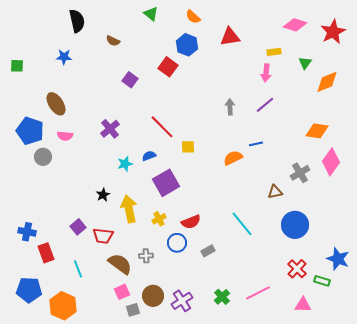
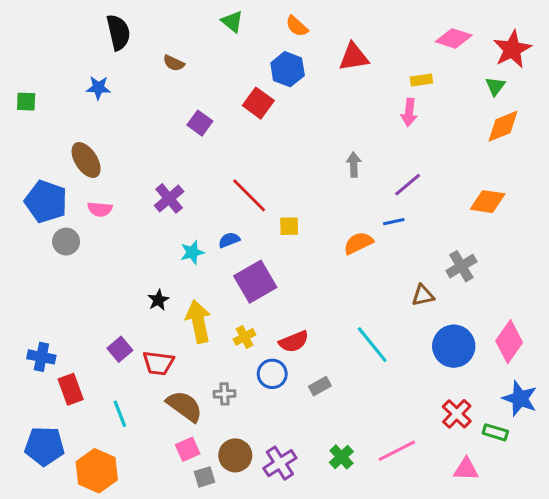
green triangle: (305, 63) -> (495, 86), moved
purple line: (265, 105) -> (408, 185), moved
pink diamond: (331, 162) -> (509, 342), moved

